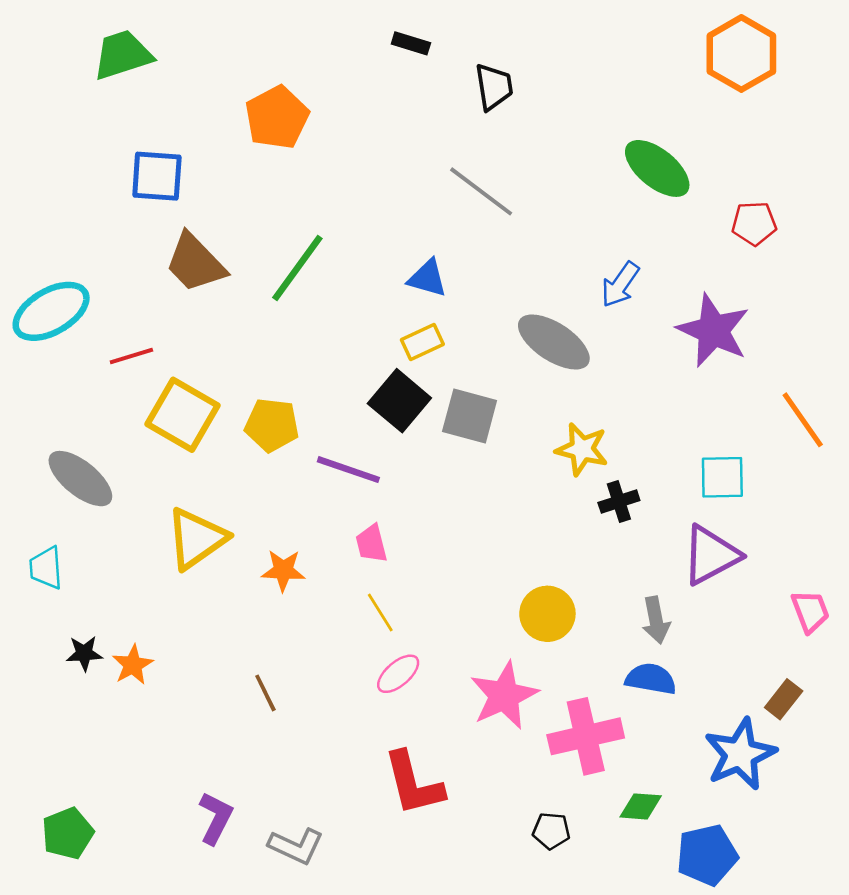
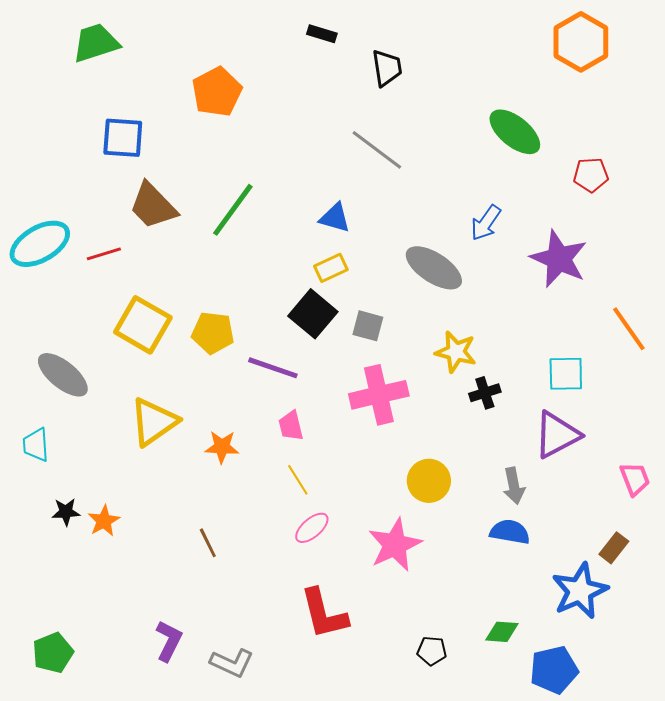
red line: (131, 356) -> (104, 254), moved
gray square: (470, 416) -> (368, 326), size x0.7
pink cross: (586, 736) -> (379, 395), moved

